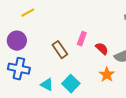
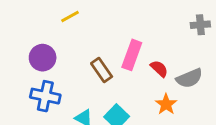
yellow line: (28, 13) -> (70, 16), moved
pink rectangle: (82, 39) -> (132, 55), size x1.5

